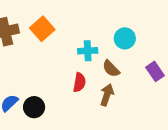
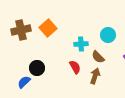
red semicircle: (79, 82) -> (75, 67), turned -40
black circle: (34, 107) -> (37, 68), moved

